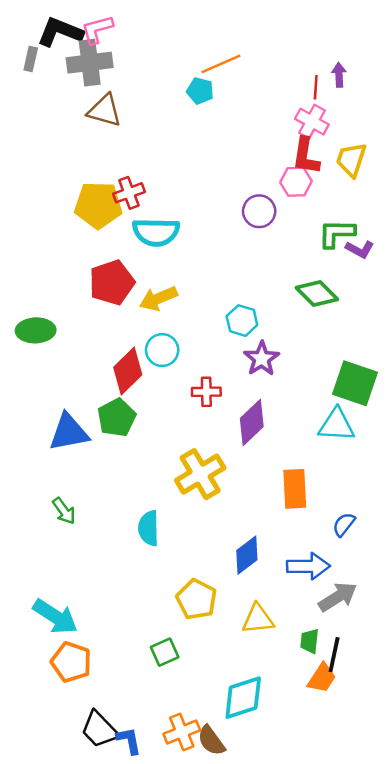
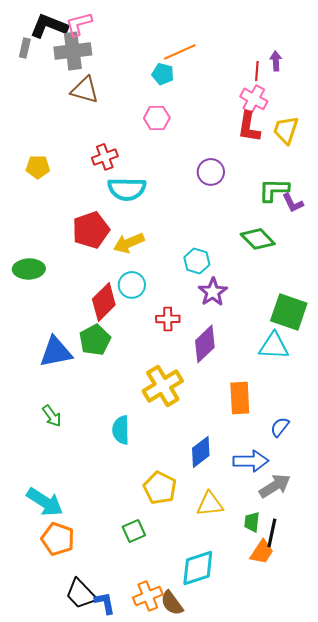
pink hexagon: (296, 182) -> (157, 118), moved
yellow pentagon: (98, 205) -> (38, 167), moved, size x0.6
purple L-shape: (360, 249) -> (293, 203), turned 35

